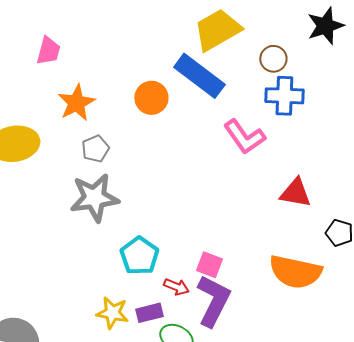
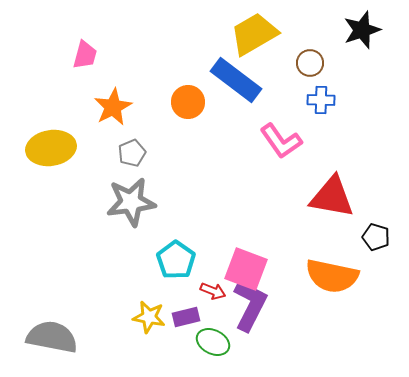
blue cross: (284, 96) -> (321, 100), size x0.7
red triangle: (295, 193) -> (332, 197), size x1.4
pink square: (209, 265) -> (246, 269), size x1.6

